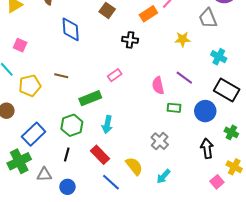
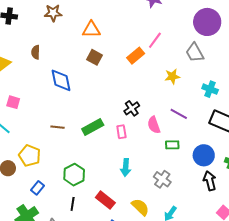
black cross: (130, 40) -> (132, 108), moved, turned -35
pink rectangle: (115, 75) -> (121, 132), moved, turned -56
yellow pentagon: (30, 86) -> (30, 156), moved, turned -30
green rectangle: (90, 98) -> (93, 127), moved
blue circle: (205, 111) -> (204, 155), moved
cyan arrow: (107, 125) -> (126, 167), moved
blue rectangle: (34, 134) -> (37, 188), size x0.6

